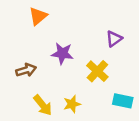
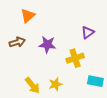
brown arrow: (26, 70) -> (17, 42), moved
yellow cross: (97, 71) -> (75, 58), turned 30

